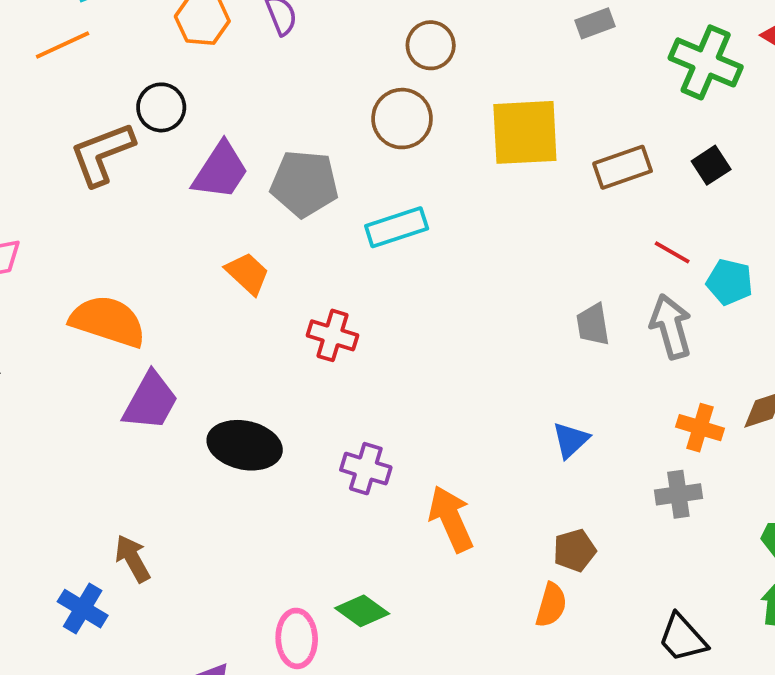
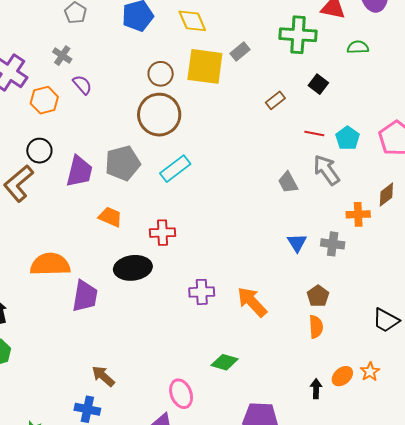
gray rectangle: (595, 23) -> (240, 51), moved
brown circle: (402, 119) -> (159, 115), size x1.4
yellow square: (525, 132) -> (205, 66), moved, turned 30
brown rectangle: (623, 167) -> (275, 100), size x0.7
cyan pentagon: (730, 282) -> (348, 138), turned -30
black ellipse: (245, 445) -> (133, 268), moved
gray cross: (678, 494) -> (333, 244), moved, turned 35
pink ellipse: (297, 638) -> (181, 394), moved

